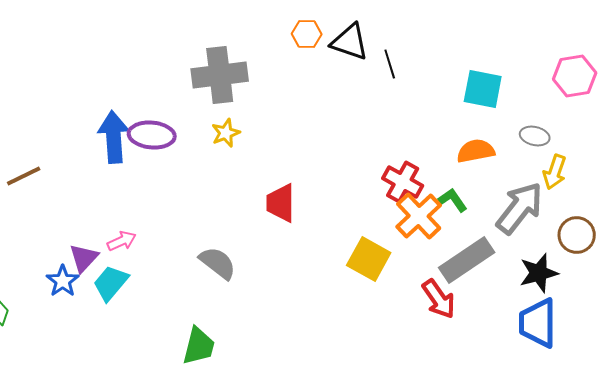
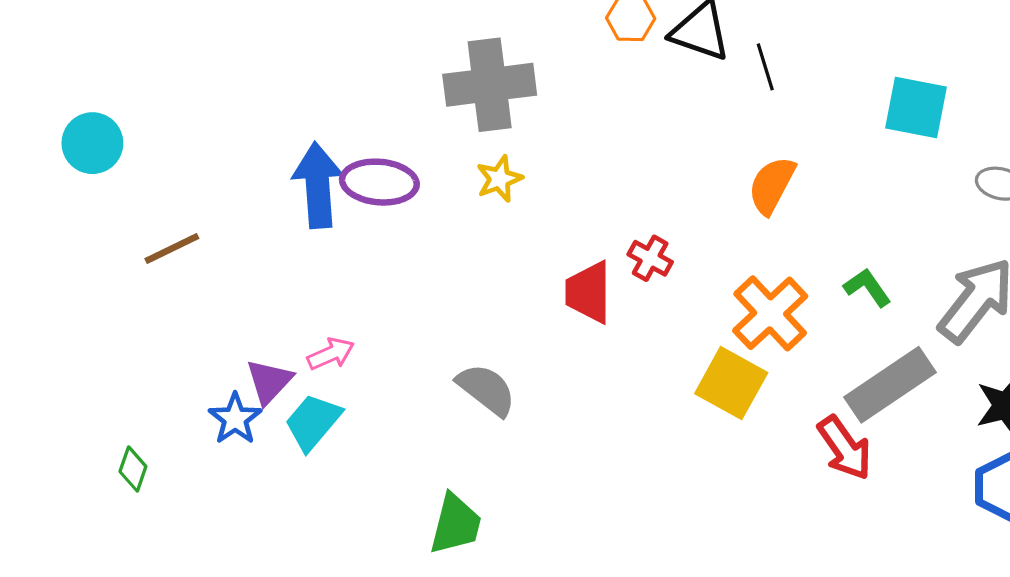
orange semicircle: (476, 151) -> (772, 185), moved, turned -51
red cross: (403, 182) -> (650, 258), moved, size x0.7
orange cross: (419, 216) -> (770, 313), moved

